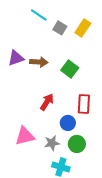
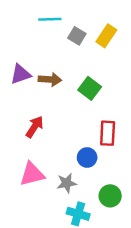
cyan line: (39, 15) -> (50, 19), turned -36
red arrow: (47, 102) -> (35, 127), moved
green circle: (77, 144) -> (110, 196), moved

